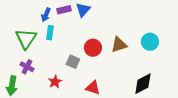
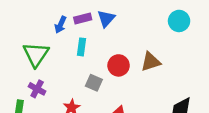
cyan rectangle: (50, 33) -> (81, 47), moved
cyan circle: (150, 42) -> (179, 21), moved

